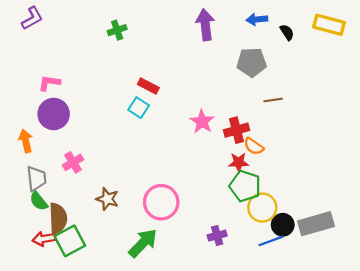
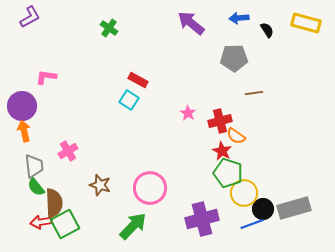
purple arrow: (205, 25) -> (191, 23), turned -44
green cross: (117, 30) -> (109, 28), turned -36
purple circle: (54, 114) -> (22, 106), moved
pink star: (202, 122) -> (188, 113), size x0.7
red star: (239, 162) -> (222, 151), turned 30
purple cross: (217, 236) -> (202, 219), size x1.8

